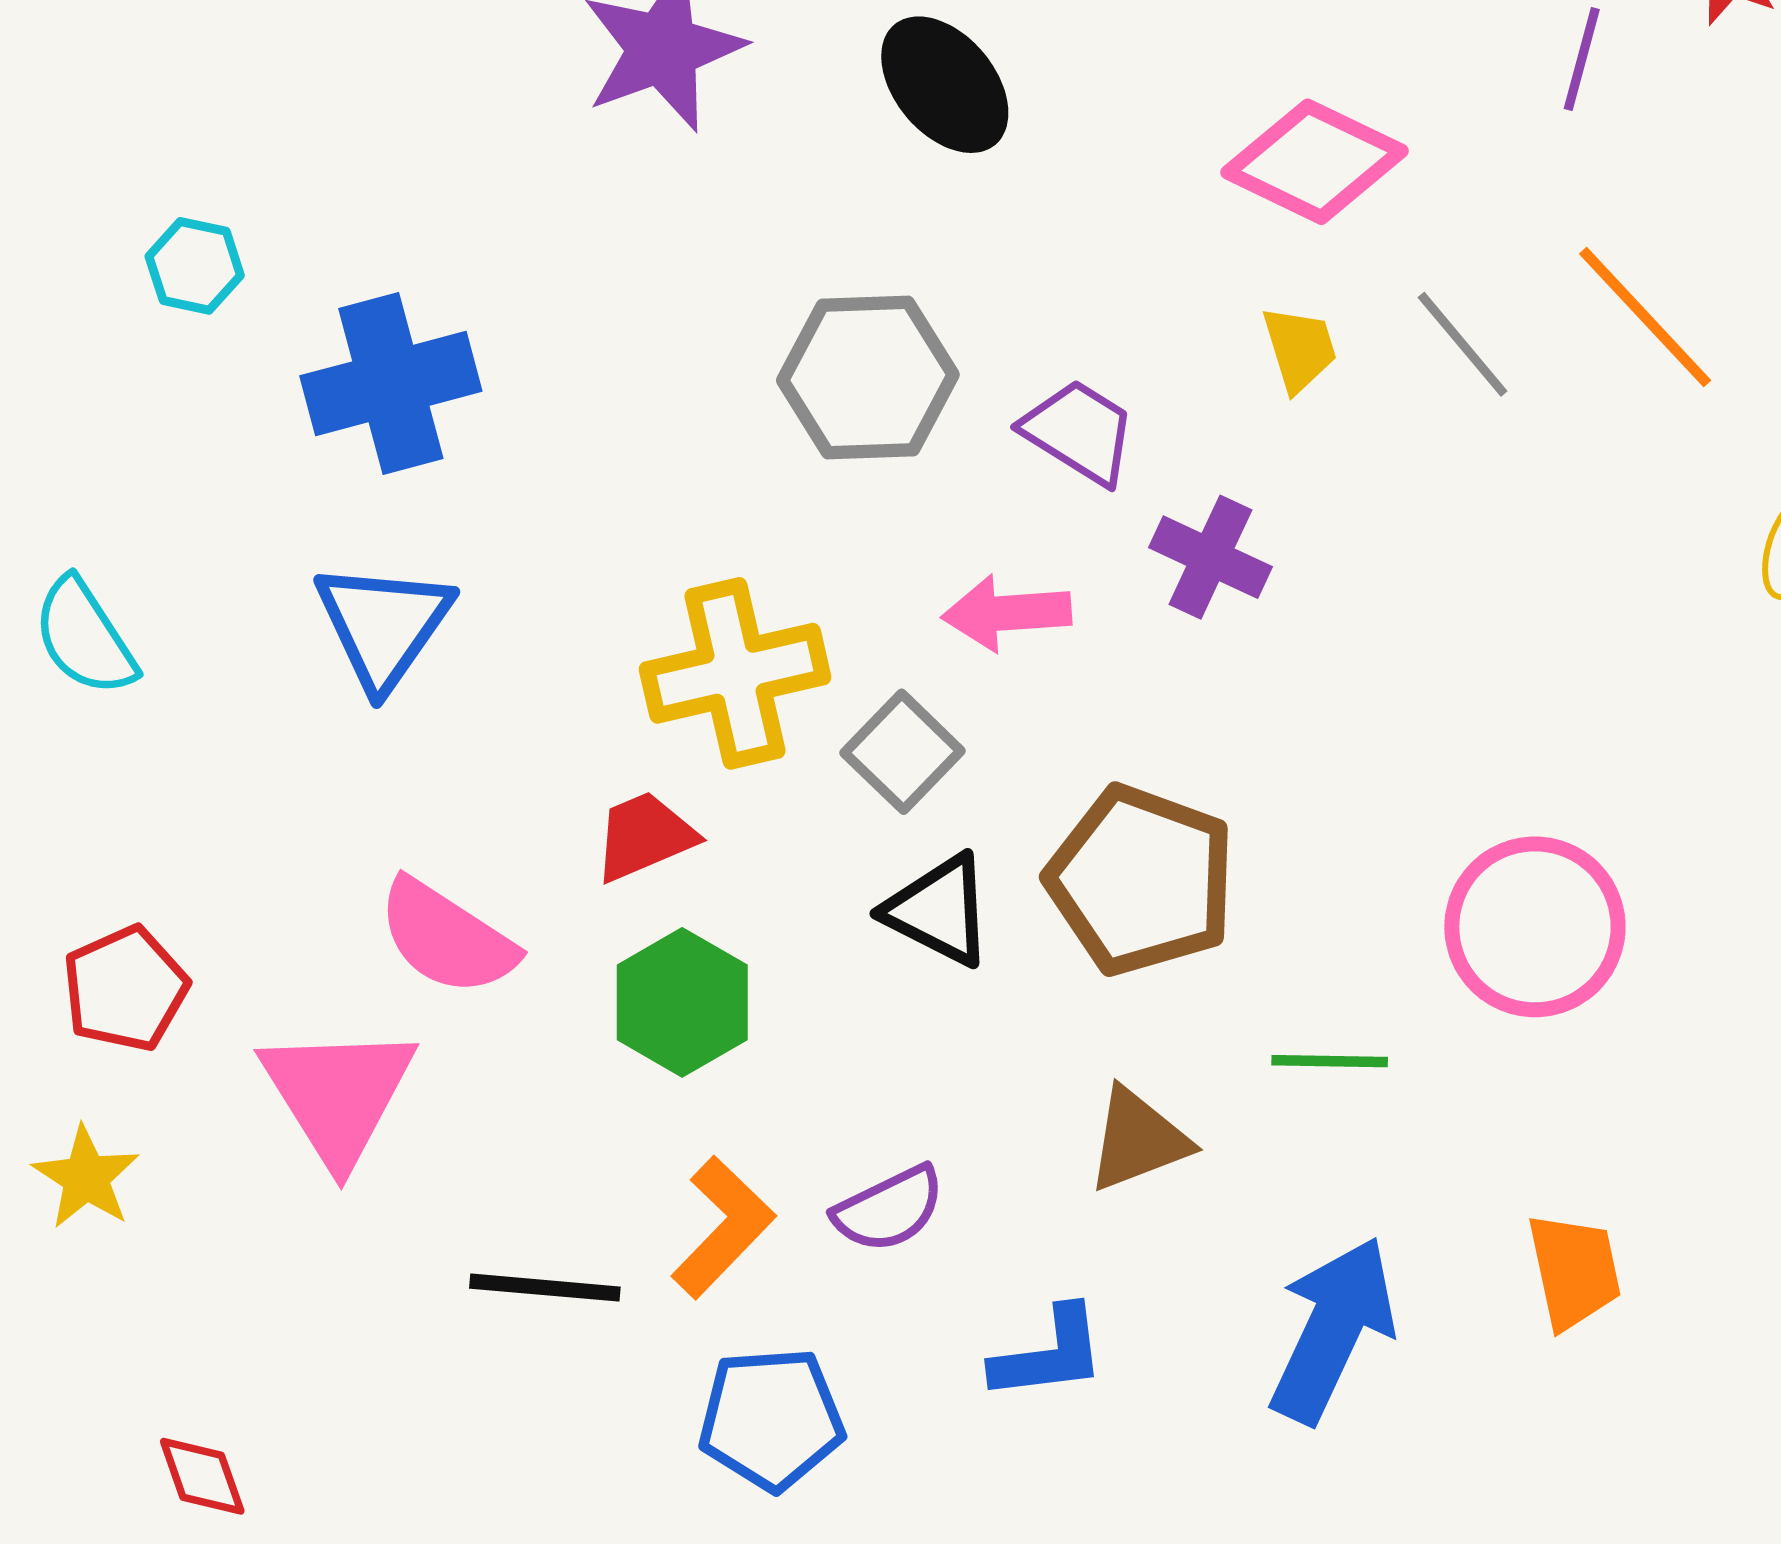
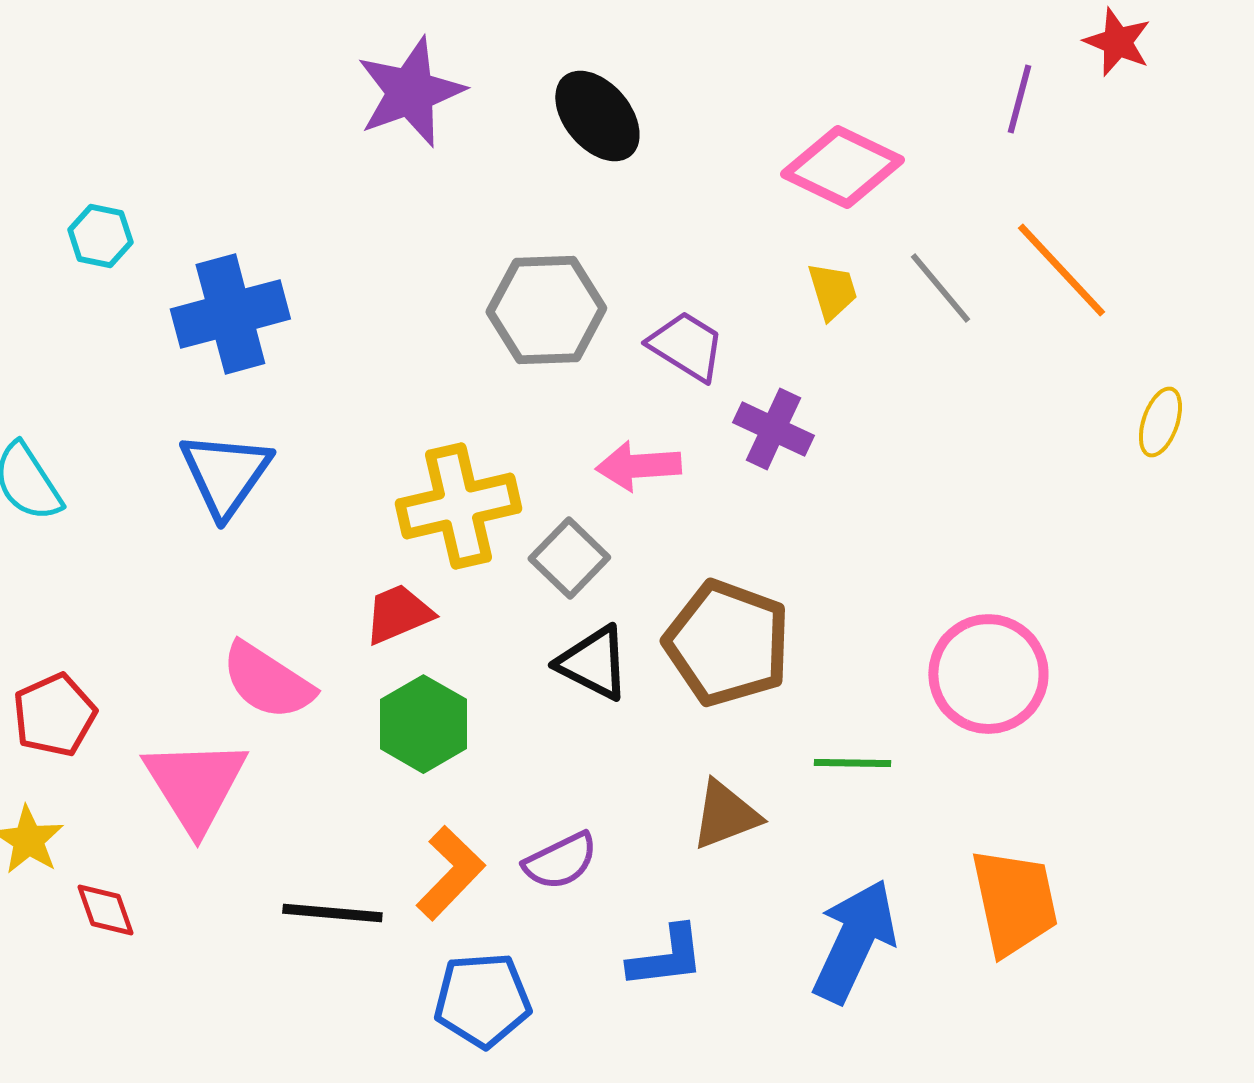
orange trapezoid: (1574, 1271) -> (1014, 902), size x1.4
red diamond: (202, 1476) -> (105, 910), moved

